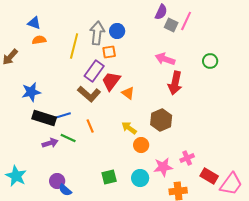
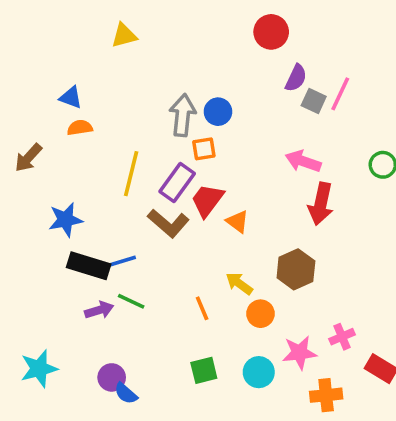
yellow line: (74, 46) -> (131, 174), moved
orange line: (90, 126) -> (202, 308), moved
cyan star: (16, 176) -> (39, 369), turned 30

